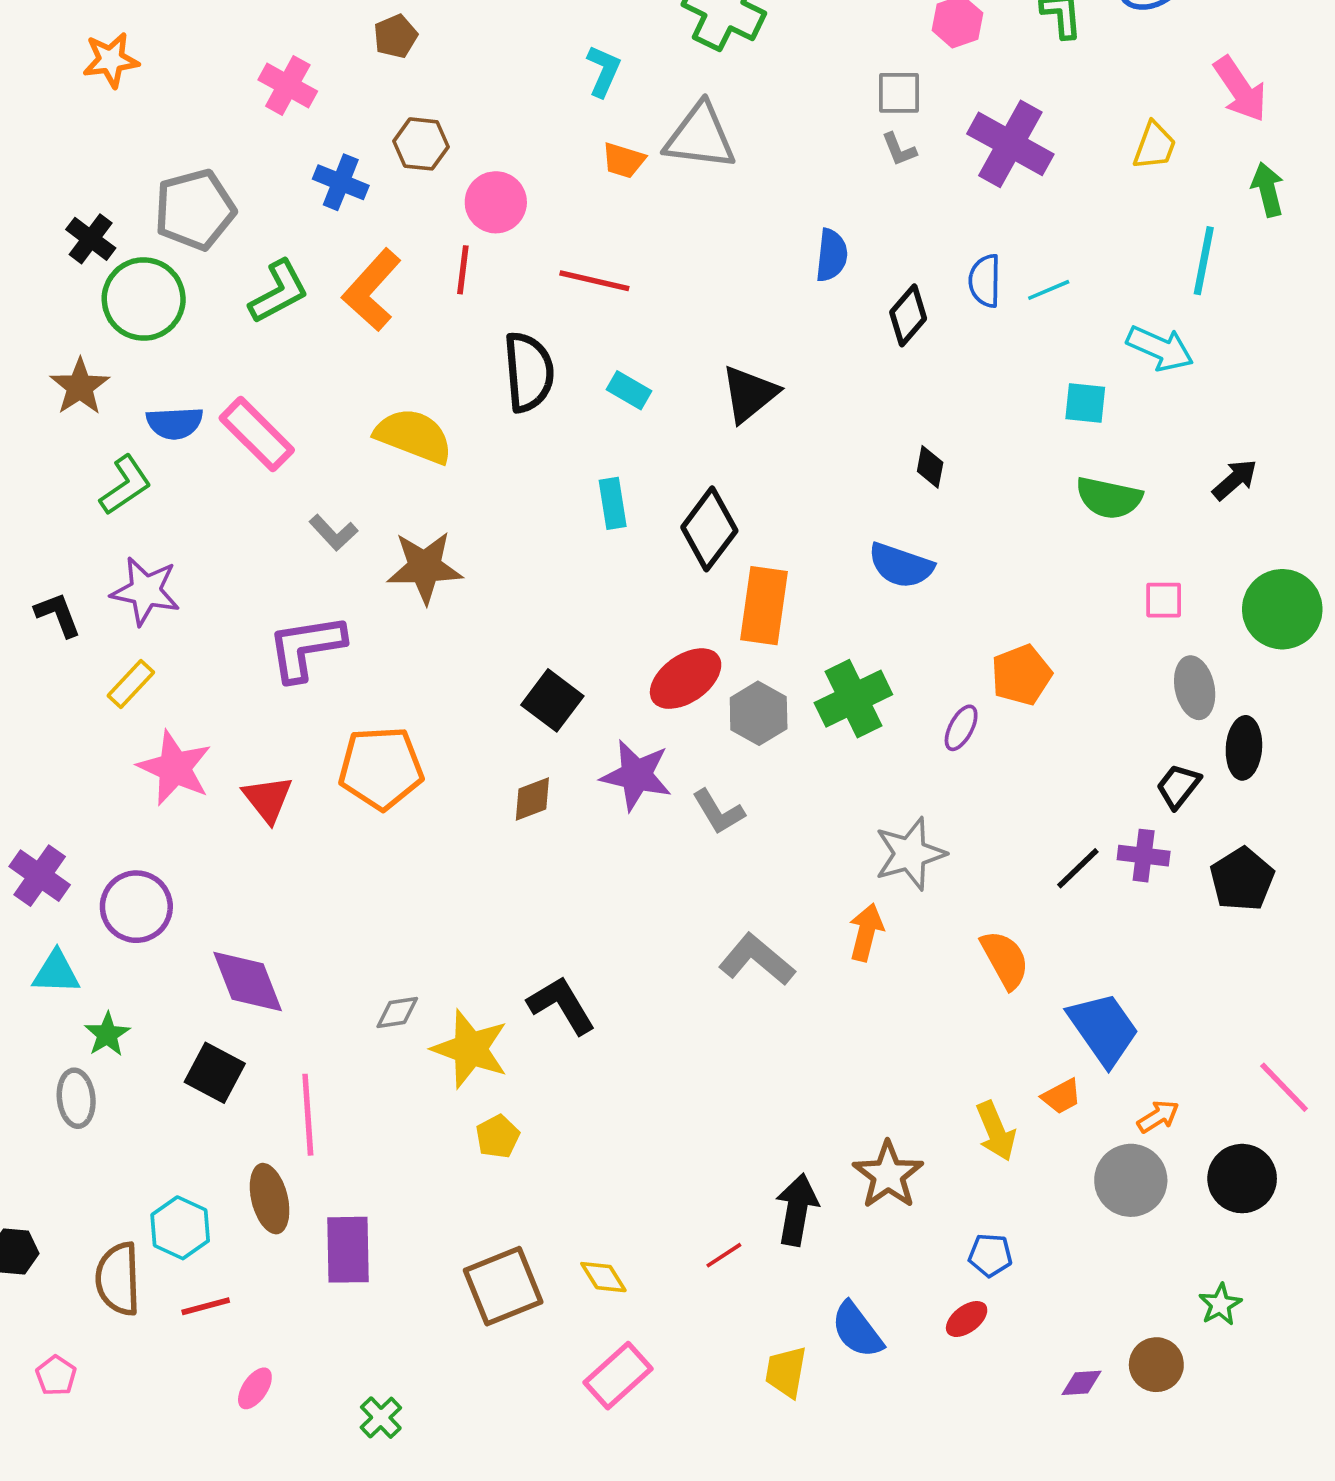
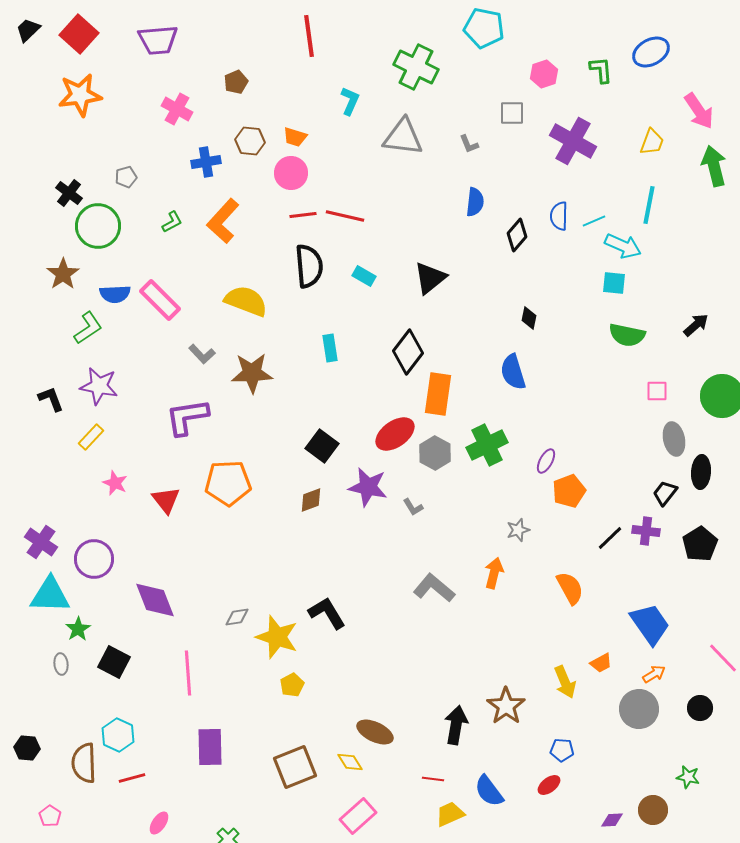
orange star: (111, 60) -> (80, 95), size x1.4
gray L-shape: (899, 149) -> (469, 144), moved
orange trapezoid: (624, 160) -> (295, 137), moved
blue cross: (341, 182) -> (206, 162), turned -32
green arrow: (1268, 190) -> (714, 166), size x1.4
gray pentagon: (195, 210) -> (126, 177), size x0.5
cyan line: (1204, 261) -> (649, 205), moved
red line: (463, 270) -> (303, 215), moved, turned 76
green L-shape: (279, 292) -> (172, 222), size x0.6
cyan arrow: (1160, 348) -> (623, 246), moved
cyan rectangle: (613, 503) -> (330, 348), moved
blue semicircle: (901, 565) -> (513, 372), turned 54
orange pentagon: (1021, 675) -> (569, 491), moved
pink star: (175, 768) -> (115, 483), size x0.6
gray L-shape: (718, 812) -> (413, 507), size x0.7
gray star: (910, 854) -> (518, 530), size x0.6
cyan triangle: (56, 972) -> (50, 595), size x1.5
blue trapezoid: (1103, 1029) -> (650, 624), moved
black square: (215, 1073) -> (114, 662), moved
gray ellipse: (76, 1098) -> (61, 664), size x0.7
black circle: (1242, 1179) -> (700, 708), size x0.7
brown ellipse: (270, 1199) -> (375, 732), moved, turned -51
red line: (724, 1255) -> (433, 779), moved, turned 40
green star: (1220, 1304) -> (688, 777), turned -30
yellow trapezoid: (786, 1372) -> (450, 814), turned 56

